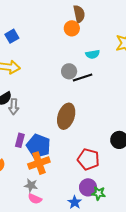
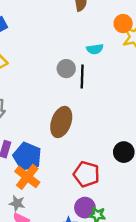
orange circle: (72, 28) -> (123, 24), moved
black line: (83, 78) -> (82, 76), turned -72
orange cross: (39, 163) -> (27, 177), turned -35

